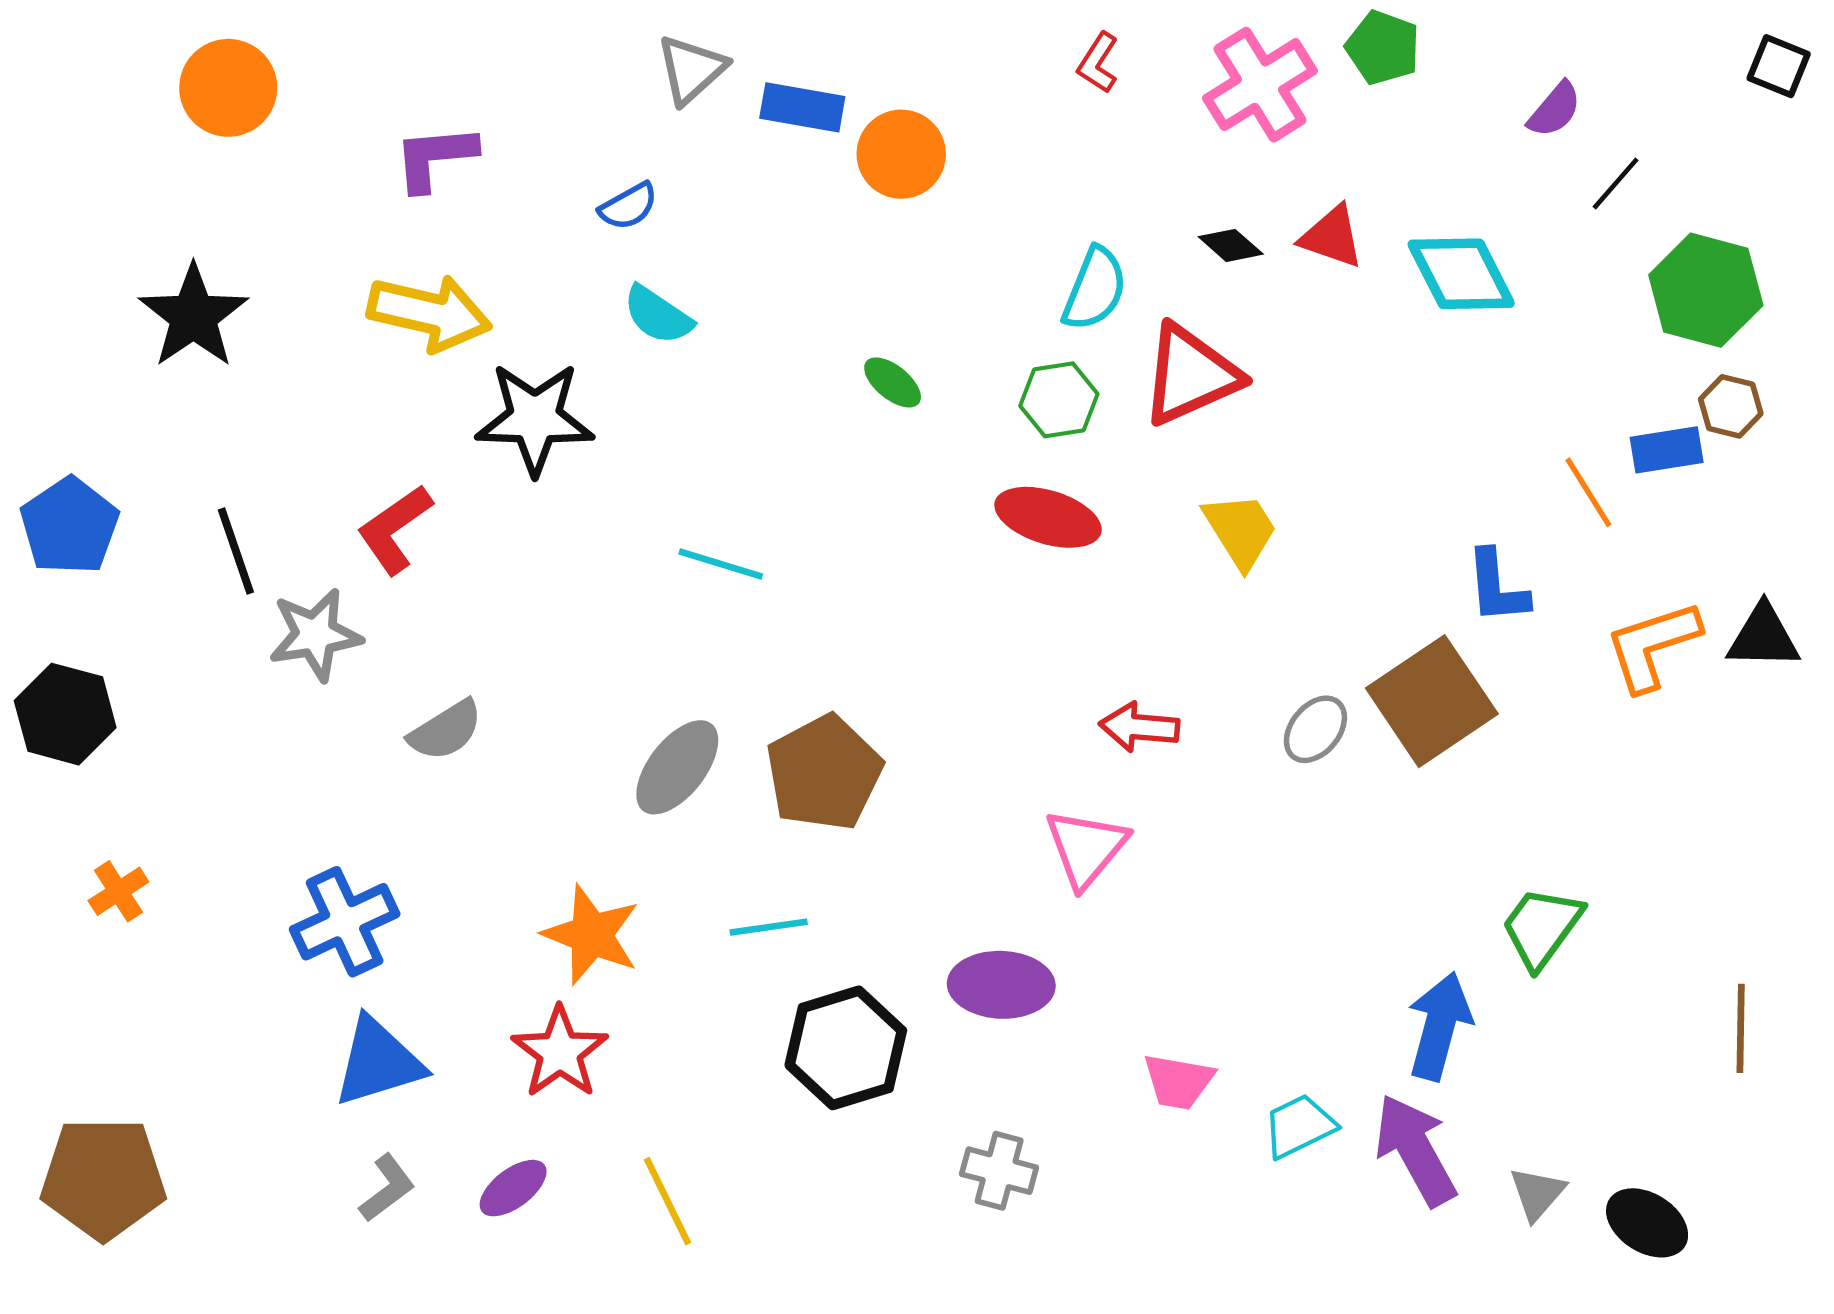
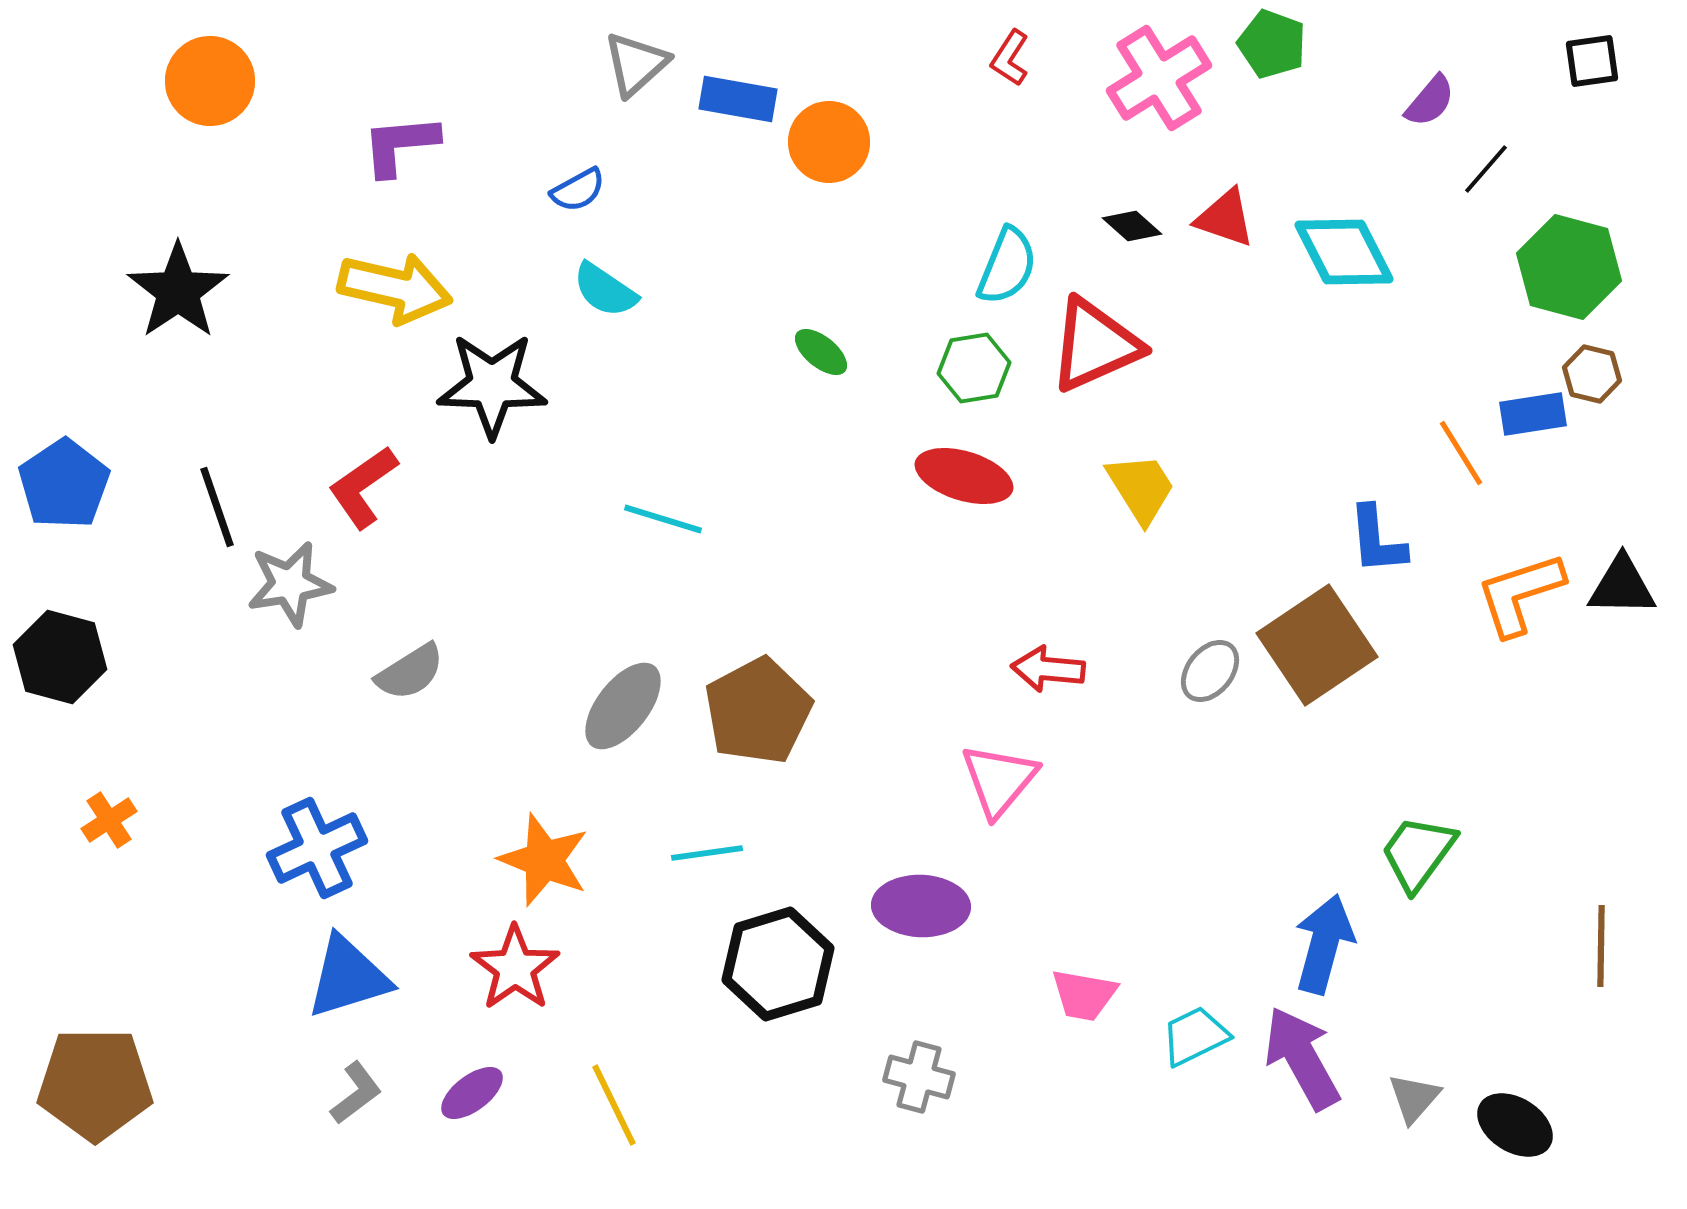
black square: (1779, 66) -> (1592, 61), moved, turned -30

